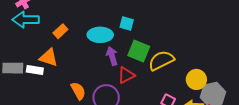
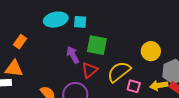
cyan ellipse: (100, 35) -> (56, 20), moved
yellow semicircle: (161, 60) -> (119, 72), moved
yellow circle: (196, 79) -> (151, 51), moved

